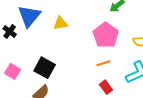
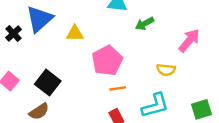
pink pentagon: (106, 35) -> (107, 61), moved

